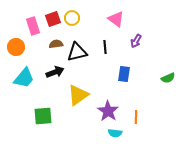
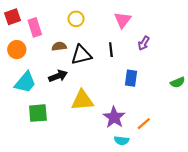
red square: (53, 19) -> (13, 17), moved
pink triangle: (116, 19) -> (123, 20), turned 30
yellow triangle: (78, 95) -> (82, 100), turned 30
green square: (43, 116) -> (38, 113), moved
orange line: (136, 117) -> (144, 124), turned 48

